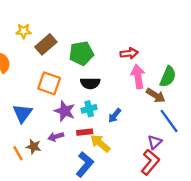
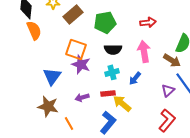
pink arrow: (138, 77) -> (144, 51), moved
purple star: (65, 111) -> (81, 64), moved
purple triangle: (155, 142) -> (168, 90), moved
brown star: (34, 147) -> (48, 106), moved, size x1.5
orange line: (18, 153) -> (69, 123), moved

